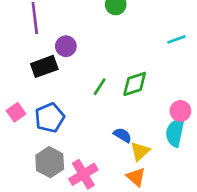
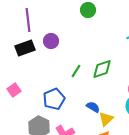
black rectangle: (44, 66) -> (25, 48), moved
blue pentagon: (50, 118) -> (54, 99), moved

